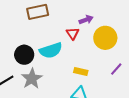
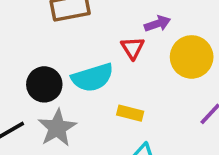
yellow rectangle: (81, 71) -> (130, 113), moved

